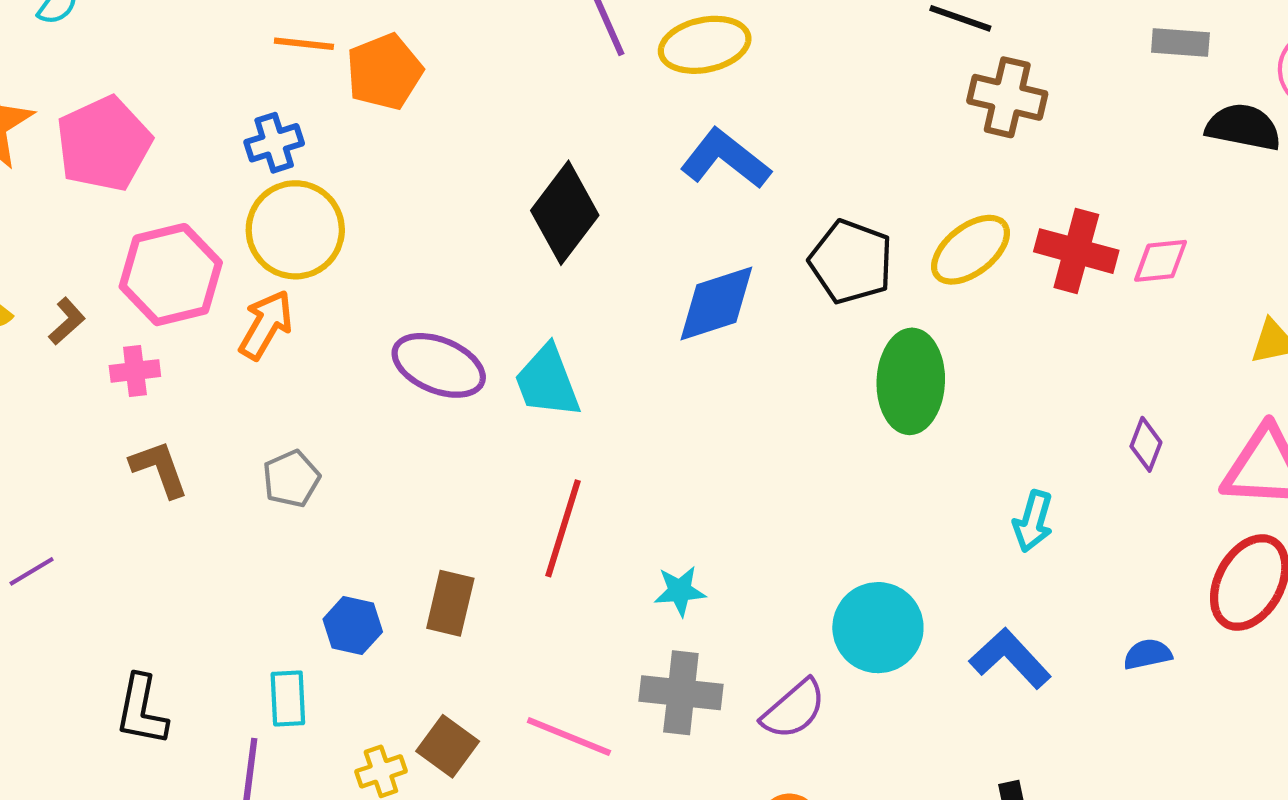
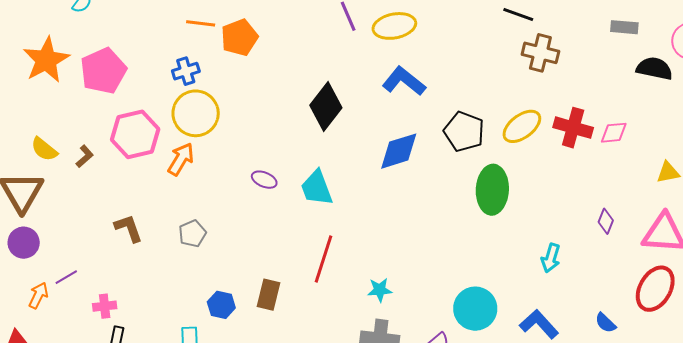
purple ellipse: (439, 365) -> (264, 180), size x0.6
pink cross: (135, 371) -> (105, 306), moved
blue semicircle: (1148, 654) -> (605, 323), turned -125

